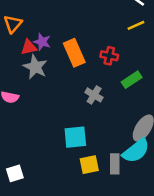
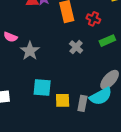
gray star: (35, 67) -> (30, 51), moved
cyan square: (75, 137) -> (42, 87), moved

